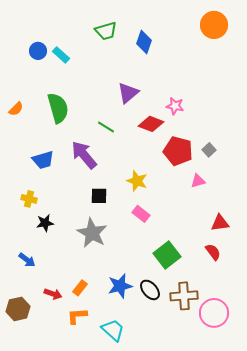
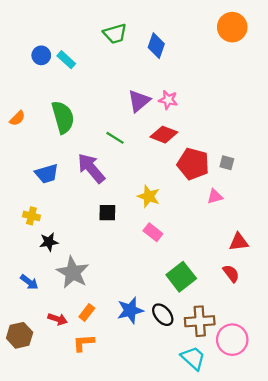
pink star: (175, 106) -> (168, 100), moved
gray square: (209, 150) -> (227, 163), turned -32
gray star: (92, 233) -> (73, 272), moved
cyan trapezoid: (113, 330) -> (193, 358), moved

